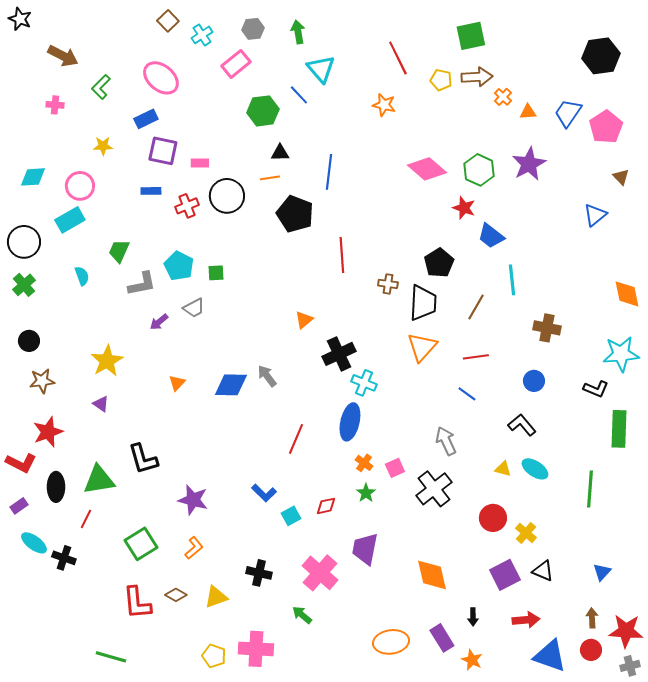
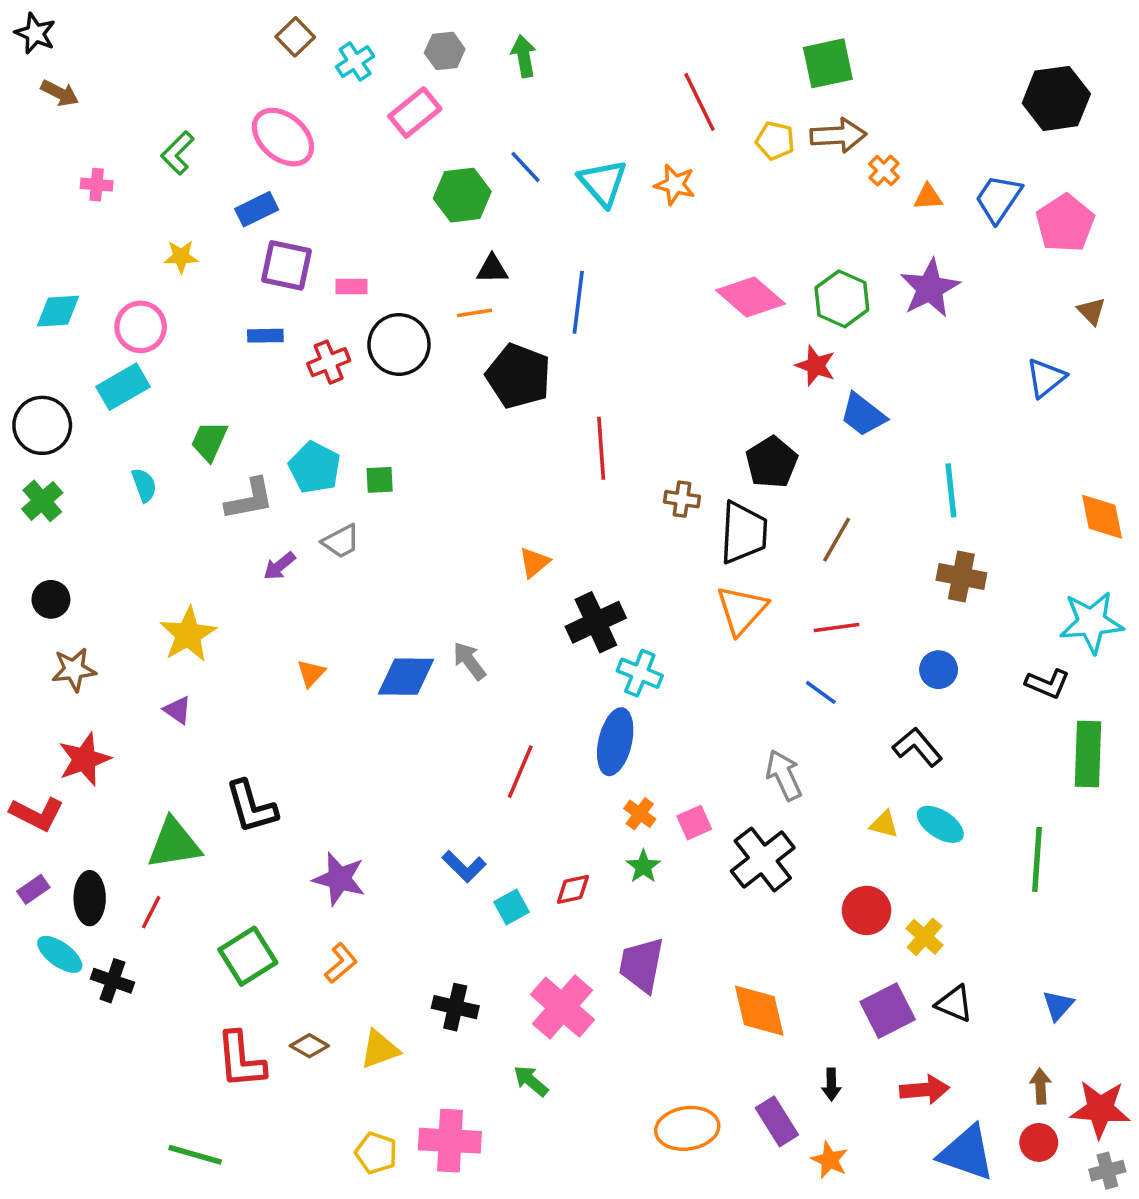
brown arrow: (63, 56) -> (60, 93), moved, size x0.7
cyan triangle: (321, 69) -> (603, 183), moved
cyan line: (512, 280) -> (951, 490), moved
black ellipse: (56, 487) -> (90, 898), moved

